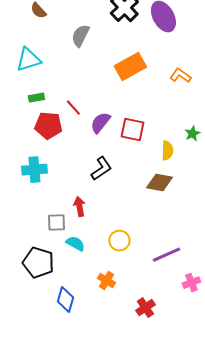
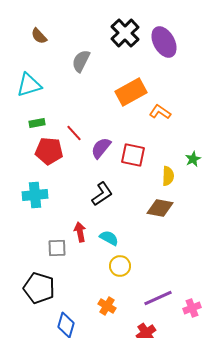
orange L-shape: (180, 76) -> (160, 112), moved
cyan semicircle: (75, 244) -> (109, 238), moved
purple line: (166, 255) -> (158, 298), moved

